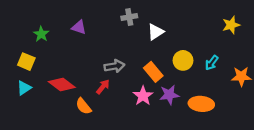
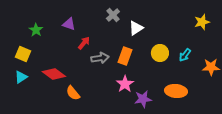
gray cross: (129, 17) -> (113, 15), turned -32
orange rectangle: (153, 72) -> (125, 56), moved, turned 60
red arrow: (103, 87) -> (84, 43), moved
purple star: (169, 95) -> (143, 99), moved

